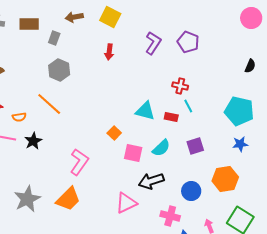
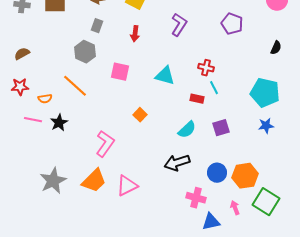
gray rectangle: (54, 38) -> (97, 26), moved
purple pentagon: (188, 42) -> (232, 24), moved
cyan triangle: (145, 111) -> (165, 76), moved
pink square: (133, 153) -> (120, 72), moved
orange hexagon: (225, 179) -> (245, 176), moved
pink triangle: (126, 203) -> (127, 186), moved

